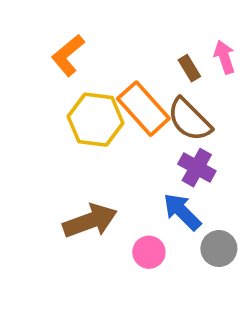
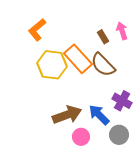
purple cross: (197, 168) -> (122, 101), moved
brown arrow: (90, 221) -> (67, 115), moved

